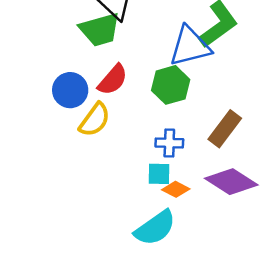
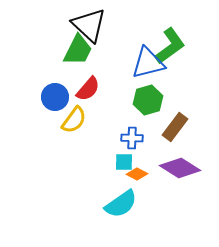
green trapezoid: (100, 30) -> (78, 50), turned -48
green hexagon: (171, 85) -> (148, 100), moved

